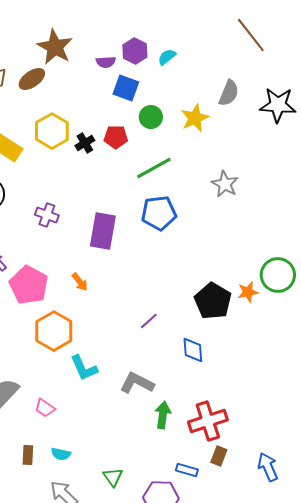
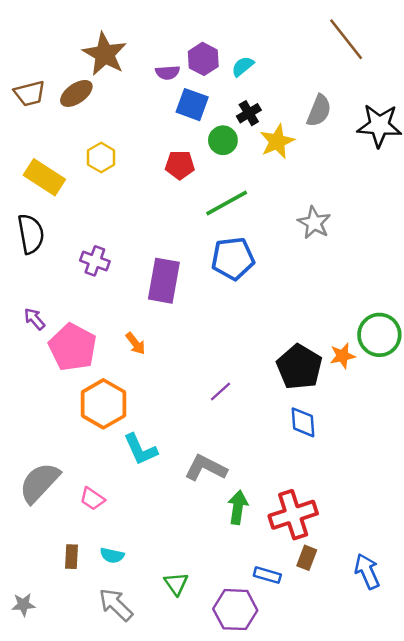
yellow hexagon: (52, 131) -> (101, 157), size x0.7
black cross: (85, 143) -> (249, 113), moved
blue diamond: (193, 350) -> (303, 422), moved

